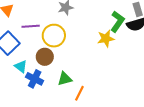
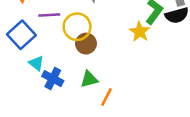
yellow star: (106, 39) -> (140, 32), turned -30
brown circle: (45, 57) -> (86, 44), moved

